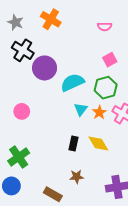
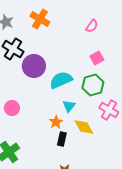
pink semicircle: (105, 27) -> (92, 26), turned -56
orange star: (99, 112) -> (56, 122), moved
yellow diamond: (98, 144) -> (84, 127), moved

